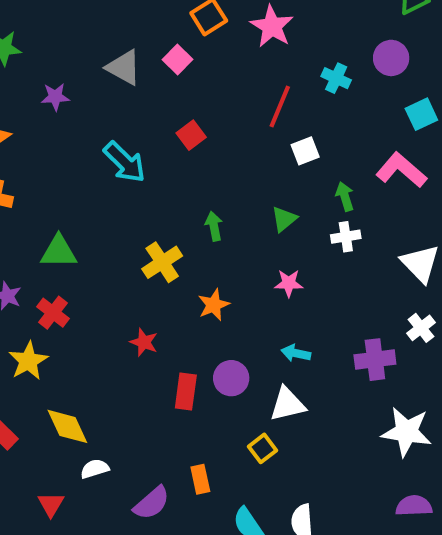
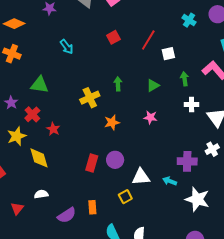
red line: (280, 106) -> (148, 40), moved
cyan arrow: (125, 162) -> (67, 47), moved, size x0.7
white cross: (346, 237) -> (192, 104), moved
red star: (144, 342) -> (53, 129), moved
cyan arrow: (296, 353) -> (170, 181), moved
yellow diamond: (67, 426) -> (39, 158), moved

